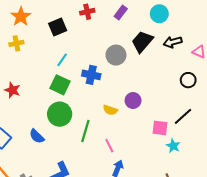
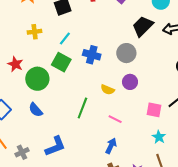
yellow cross: (16, 43) -> (35, 32), moved
gray circle: (116, 55) -> (126, 53), moved
green circle: (60, 114) -> (37, 79), moved
pink line: (109, 146) -> (115, 119), moved, turned -40
cyan star: (173, 146) -> (159, 137), moved

